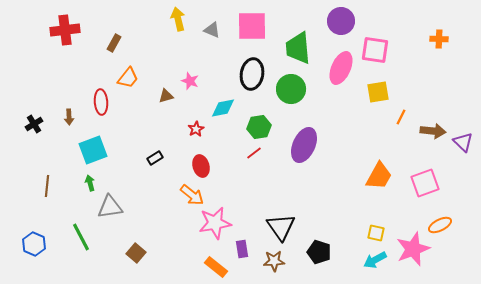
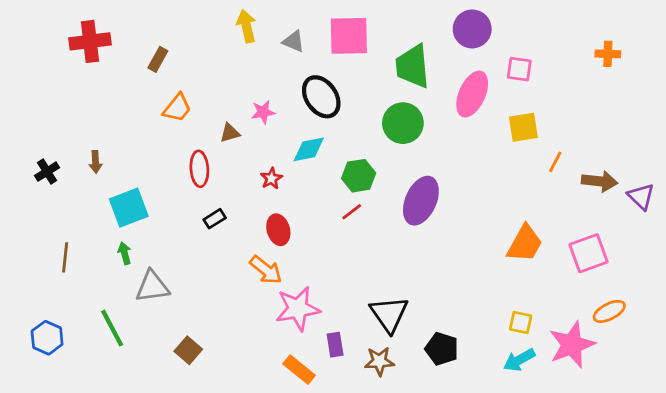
pink square: (375, 50) -> (519, 69), size x0.7
black ellipse: (252, 74) -> (321, 97), moved, turned -44
pink star: (190, 81) -> (263, 112), turned -30
red ellipse: (101, 102) -> (199, 169), moved

